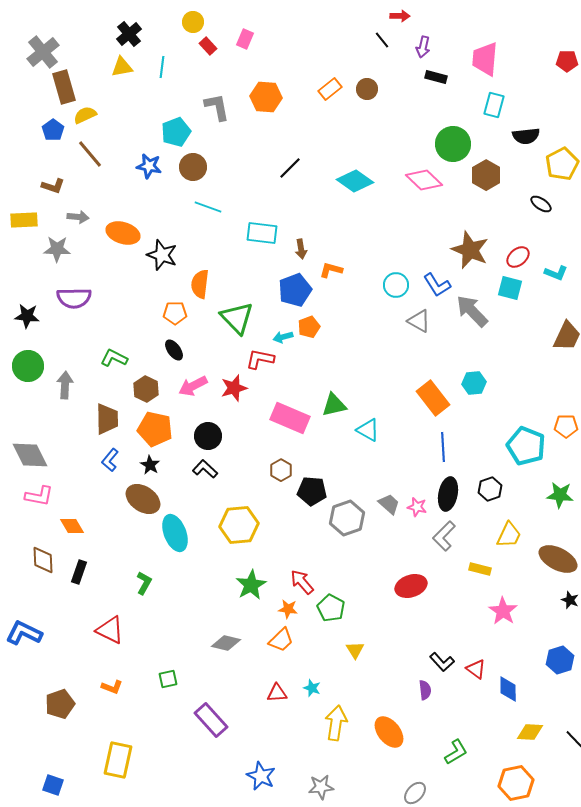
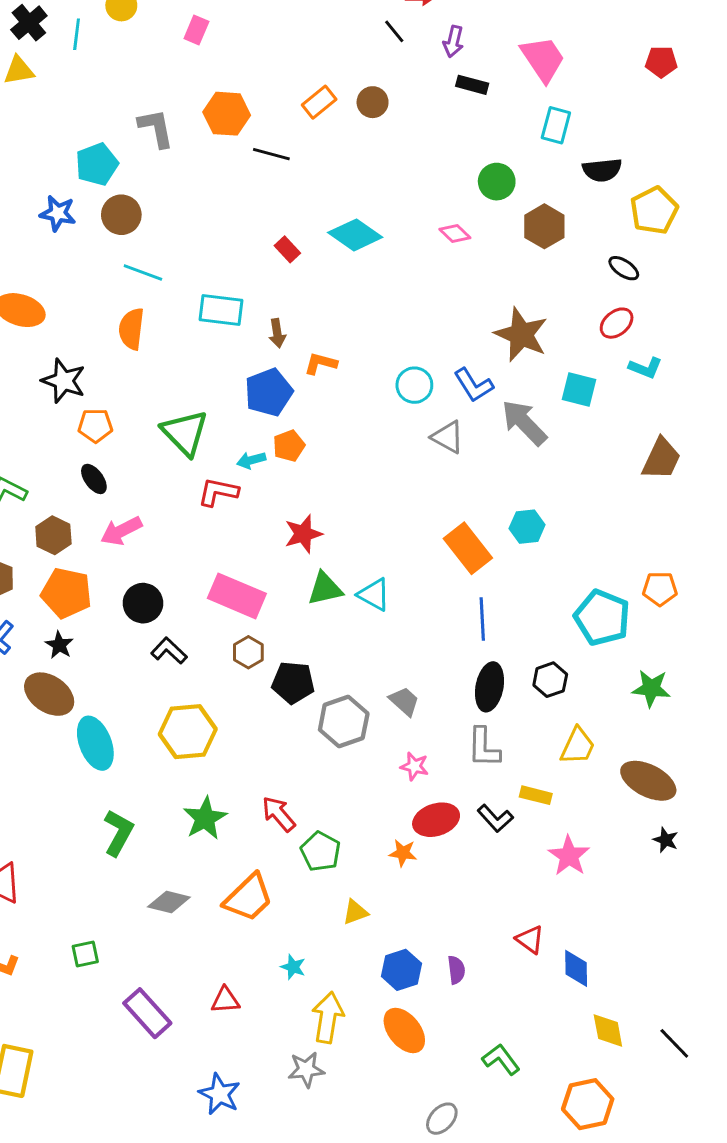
red rectangle: (208, 46) -> (287, 249), moved
pink trapezoid: (485, 59) -> (543, 59), turned 141
cyan line: (162, 67) -> (77, 34), moved
green circle: (453, 144) -> (497, 182), size x0.7
black line: (290, 168) -> (271, 154), moved, turned 60
pink diamond: (424, 180) -> (455, 234), size x0.6
black star: (162, 255) -> (64, 381), moved
red ellipse: (518, 257) -> (617, 323), moved
orange semicircle: (200, 284) -> (131, 329), moved
red star: (234, 388) -> (303, 534), moved
green triangle: (334, 405) -> (325, 589), moved
pink rectangle: (290, 418) -> (237, 596), moved
black L-shape: (205, 469) -> (169, 651), moved
pink star: (417, 507) -> (414, 766), moved
gray L-shape: (444, 536) -> (484, 748), turned -44
green L-shape: (144, 583) -> (118, 833), moved, size x1.4
orange star: (288, 609) -> (403, 853), moved
orange trapezoid: (281, 640) -> (248, 898), size x1.4
yellow triangle: (355, 650) -> (355, 912), turned 42
blue hexagon: (560, 660) -> (401, 970), moved
black L-shape: (442, 662) -> (495, 818), moved
red triangle: (277, 693) -> (225, 1000), moved
yellow diamond: (530, 732) -> (608, 1030), turned 76
green L-shape: (456, 752) -> (501, 1059), turned -96
gray star: (321, 787) -> (306, 1069), moved

